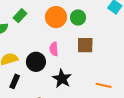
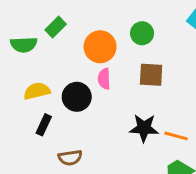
orange circle: (56, 17) -> (100, 47), moved
black star: (62, 79) -> (144, 128), moved, turned -30

